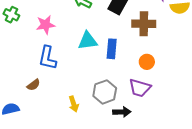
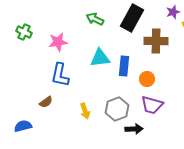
orange circle: (147, 62) -> (147, 79), moved
yellow arrow: (74, 104) -> (85, 111), moved

